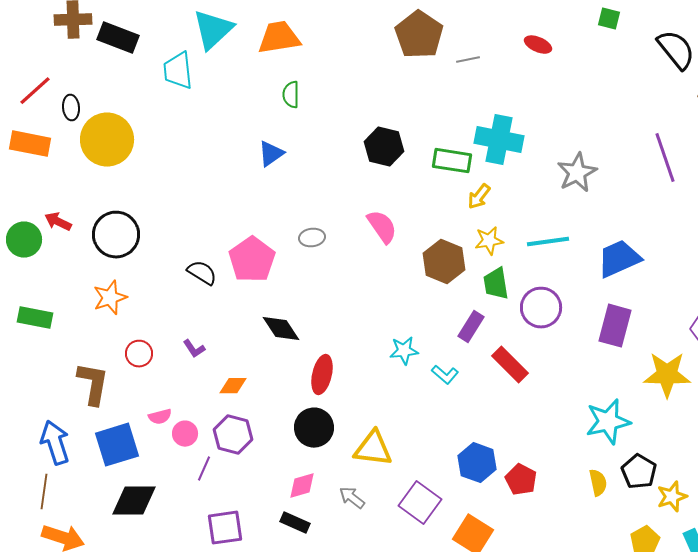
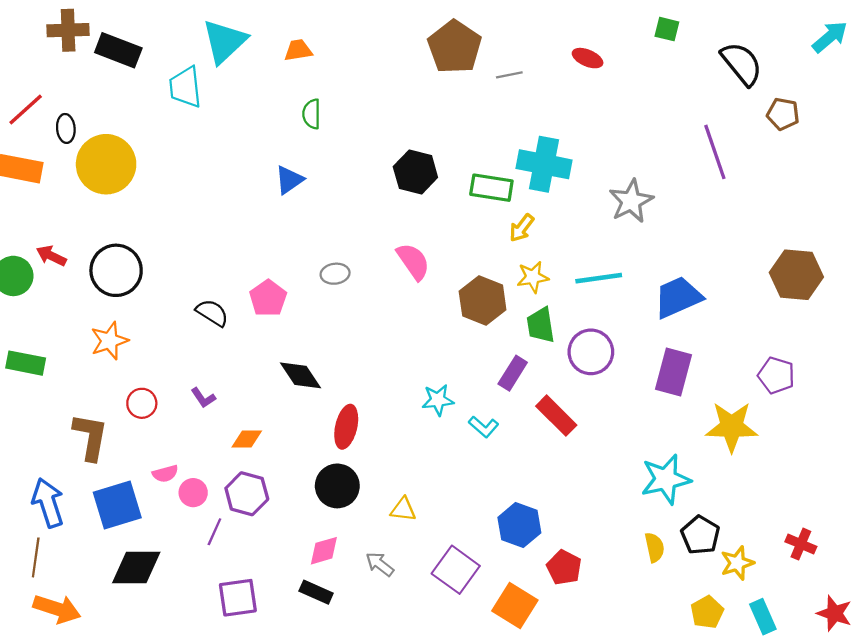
orange trapezoid: (279, 38) -> (298, 50), size x0.6
purple line: (665, 158) -> (715, 152), moved
pink pentagon: (252, 260) -> (268, 298), size x0.7
yellow triangle: (373, 449) -> (403, 509), size x0.6
red pentagon: (521, 480) -> (564, 567), moved

